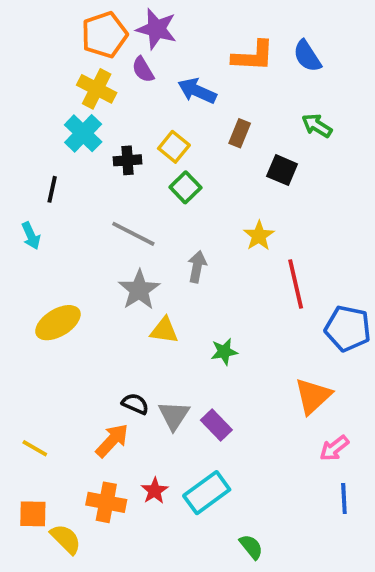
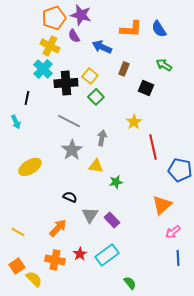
black cross: (128, 160) -> (66, 83), size x1.6
yellow triangle: (164, 330) -> (96, 166), moved
black semicircle: (135, 404) -> (70, 197), moved
orange square: (33, 514) -> (17, 266), turned -35

